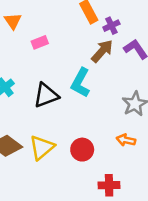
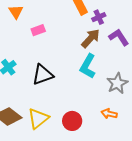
cyan L-shape: (81, 83) -> (88, 66), moved

